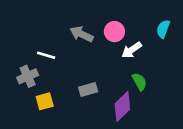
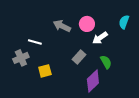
gray rectangle: (88, 89) -> (79, 57), moved, turned -32
yellow square: (45, 101) -> (45, 71), moved

